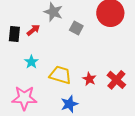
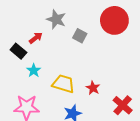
black rectangle: (14, 34) -> (18, 51), moved, turned -56
red cross: (116, 80) -> (123, 105), moved

